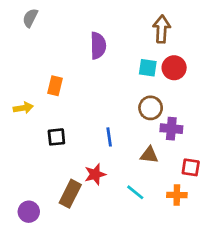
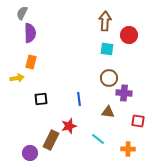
brown arrow: (162, 29) -> (105, 21), moved
purple semicircle: (98, 46) -> (30, 33), moved
red circle: (174, 68) -> (129, 35), moved
orange rectangle: (55, 86) -> (31, 62), moved
orange cross: (177, 195) -> (128, 149), moved
purple circle: (29, 212) -> (30, 153), moved

